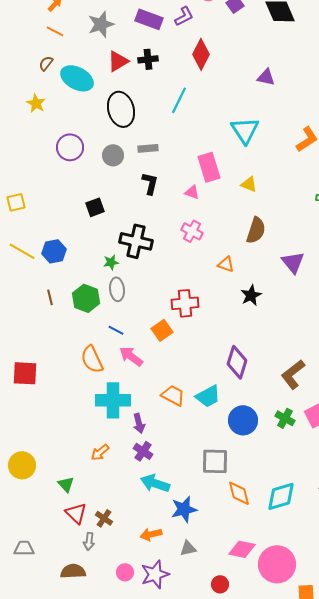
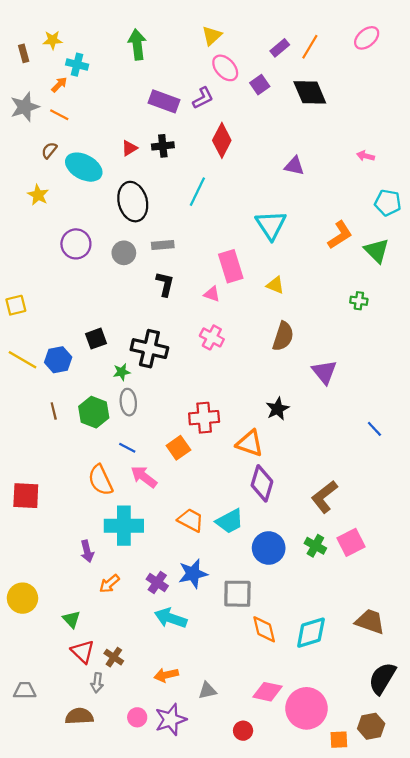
gray star: (101, 24) -> (25, 107), moved
red triangle: (118, 61) -> (129, 148), size x0.7
black square: (95, 207) -> (96, 339), moved
orange triangle: (226, 264) -> (250, 443), moved, size x1.5
purple arrow: (139, 423) -> (87, 551), moved
blue star: (184, 509) -> (193, 574), moved

